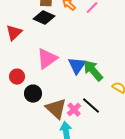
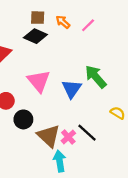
pink triangle: (47, 59) -> (39, 81), turned -35
green arrow: (93, 71) -> (96, 77), moved

